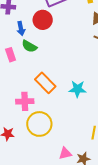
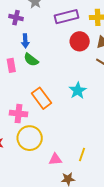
red circle: (43, 20) -> (80, 41), moved
cyan star: (77, 89) -> (78, 90), moved, turned 30
pink triangle: (65, 153) -> (55, 159), moved

